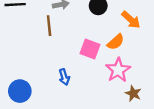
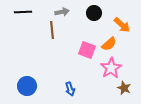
blue arrow: (64, 77) -> (70, 89), moved

